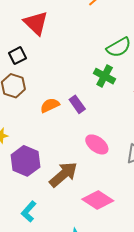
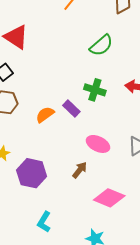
green cross: (105, 76) -> (95, 90), moved
brown arrow: (63, 174) -> (80, 170), moved, size x0.6

